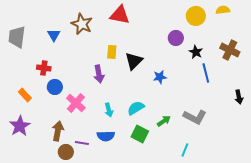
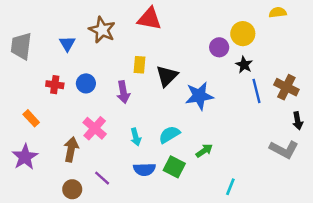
yellow circle: (196, 16) -> (243, 34), moved
brown cross: (230, 50) -> (286, 87), moved
blue star: (160, 77) -> (199, 96), size x1.6
blue circle: (55, 87) -> (86, 83), moved
gray L-shape: (195, 117) -> (284, 149), moved
brown arrow: (58, 131) -> (71, 149), moved
blue semicircle: (106, 136) -> (144, 169), moved
purple line: (82, 143) -> (102, 178), turned 32
brown circle: (66, 152) -> (72, 189), moved

